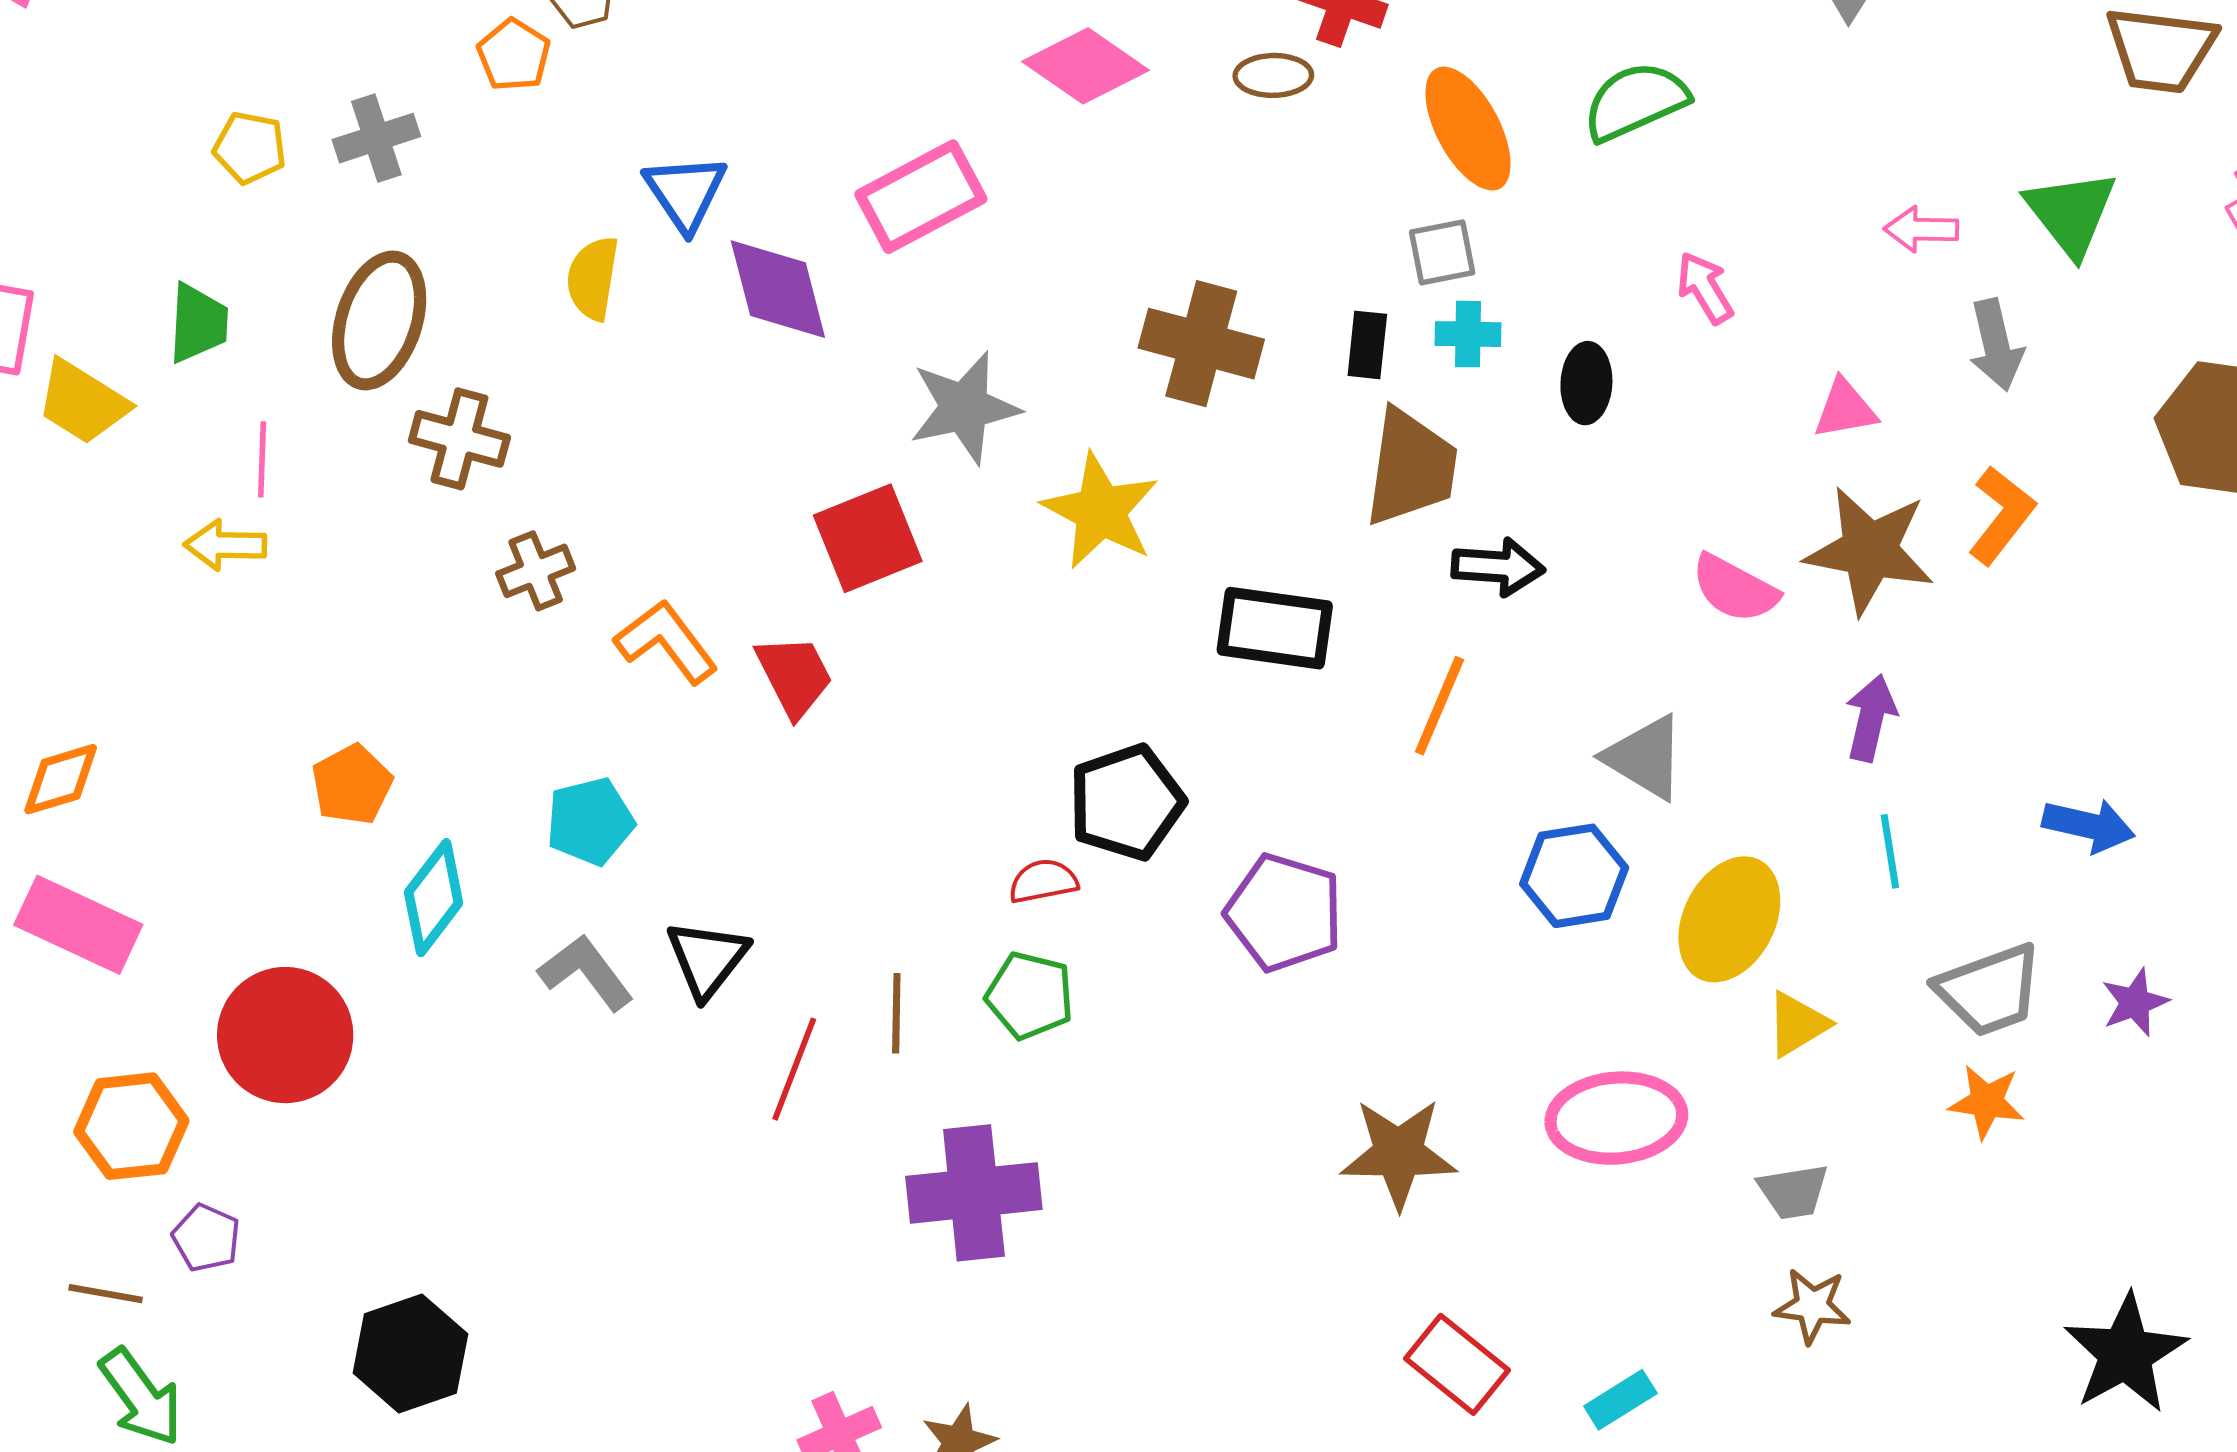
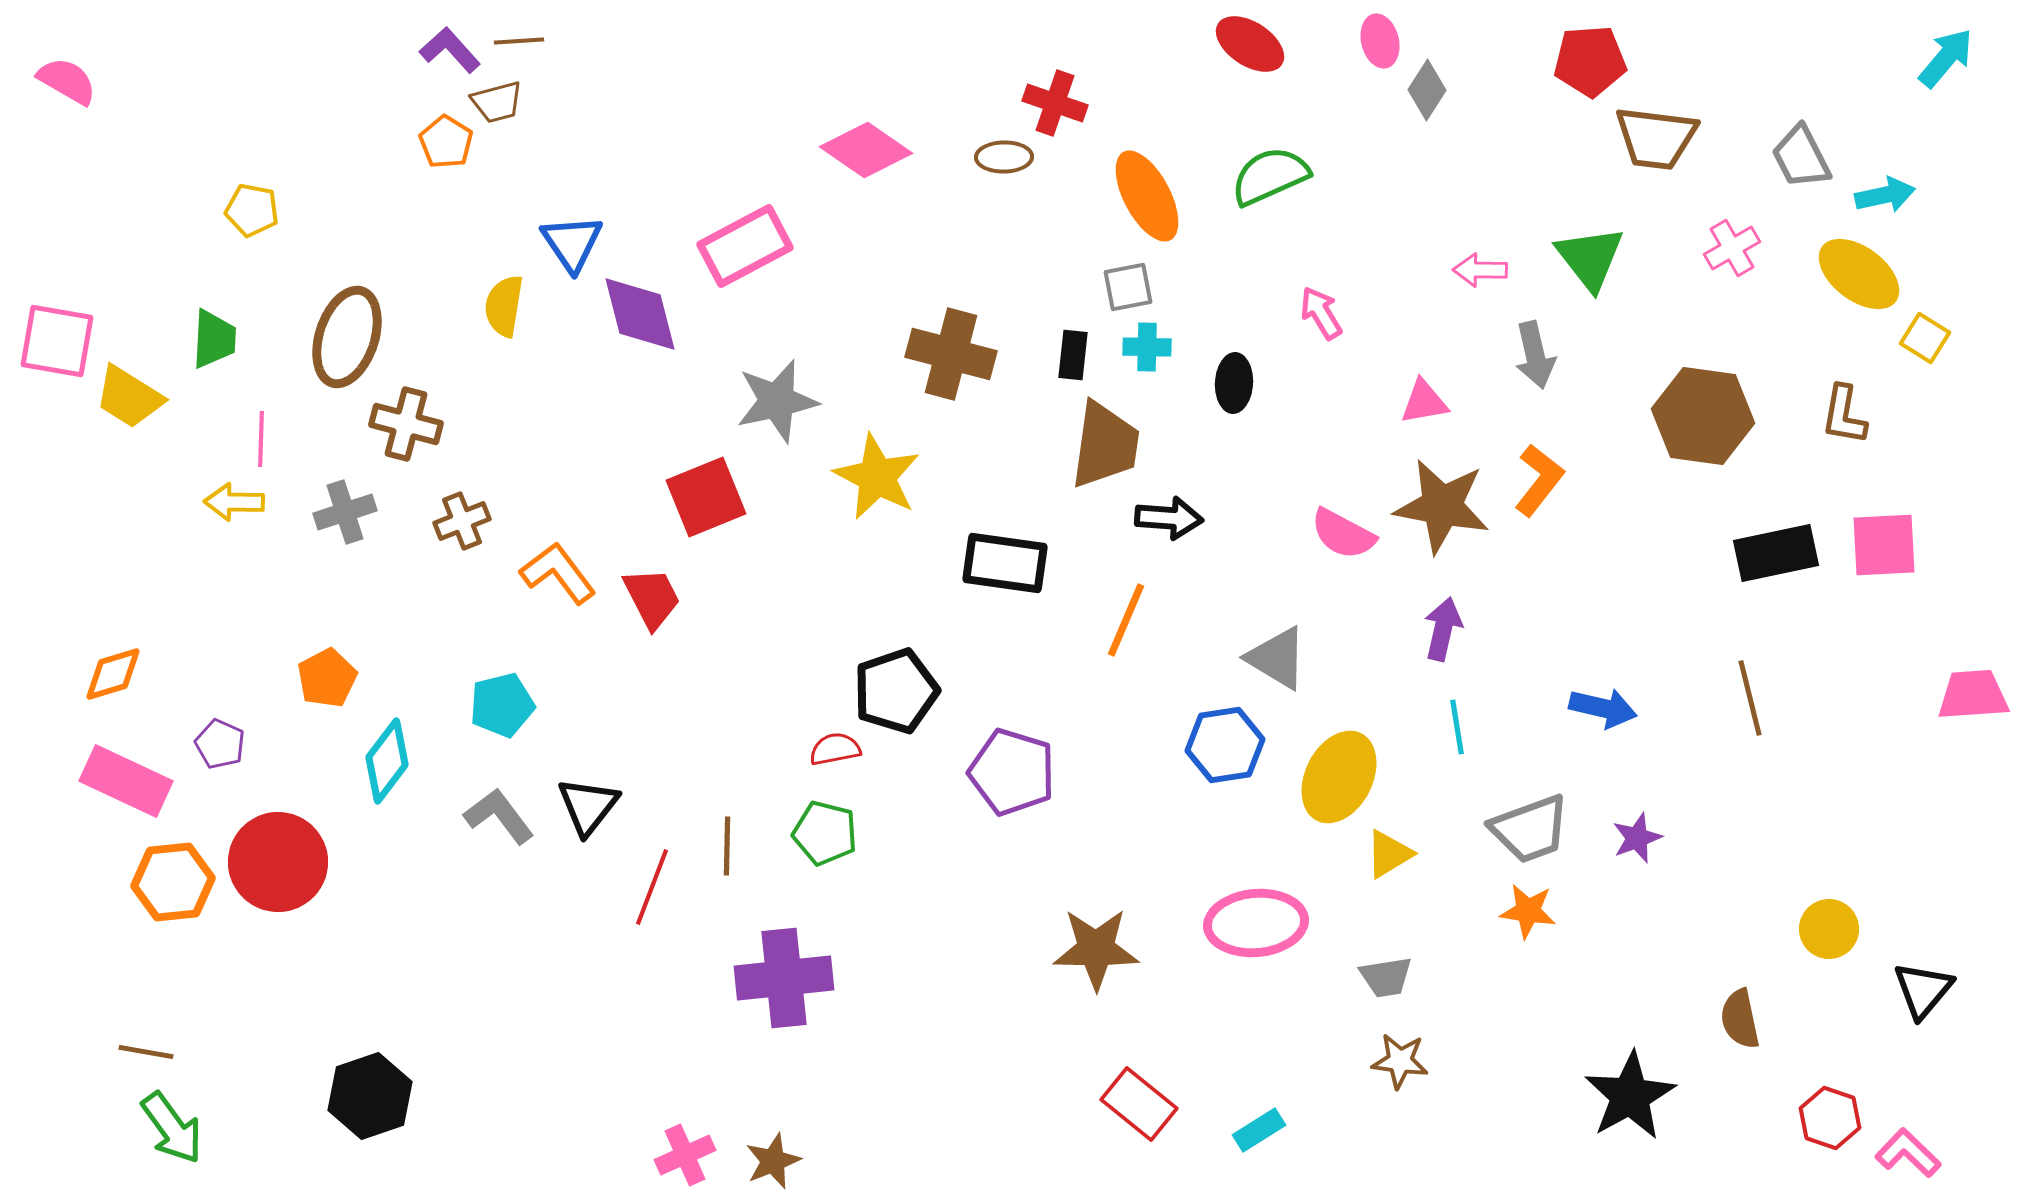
gray cross: (376, 138) -> (345, 512), moved
orange hexagon: (131, 1126) -> (173, 882), moved
purple pentagon: (206, 1238) -> (220, 744), moved

